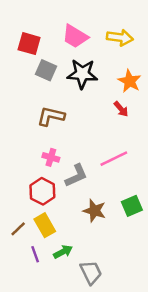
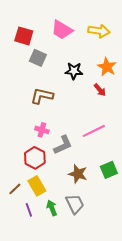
black star: (82, 74) -> (74, 71), moved, size x0.7
green arrow: (63, 252) -> (52, 208), turned -84
gray trapezoid: (91, 272) -> (75, 204), moved

